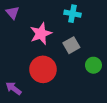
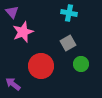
pink star: (41, 34) -> (23, 32), moved
green circle: (93, 65) -> (81, 64), moved

